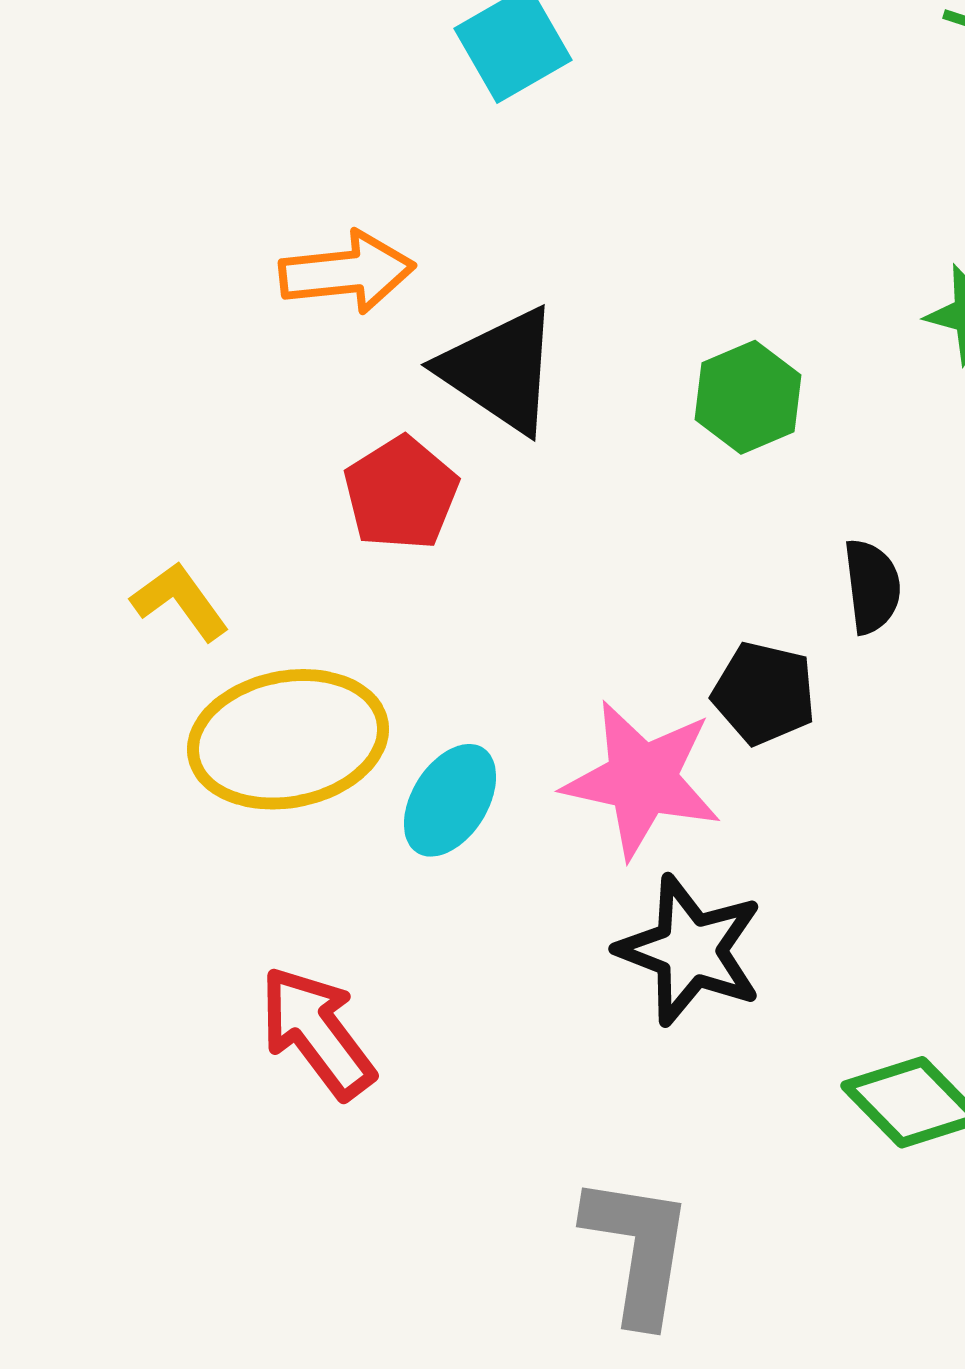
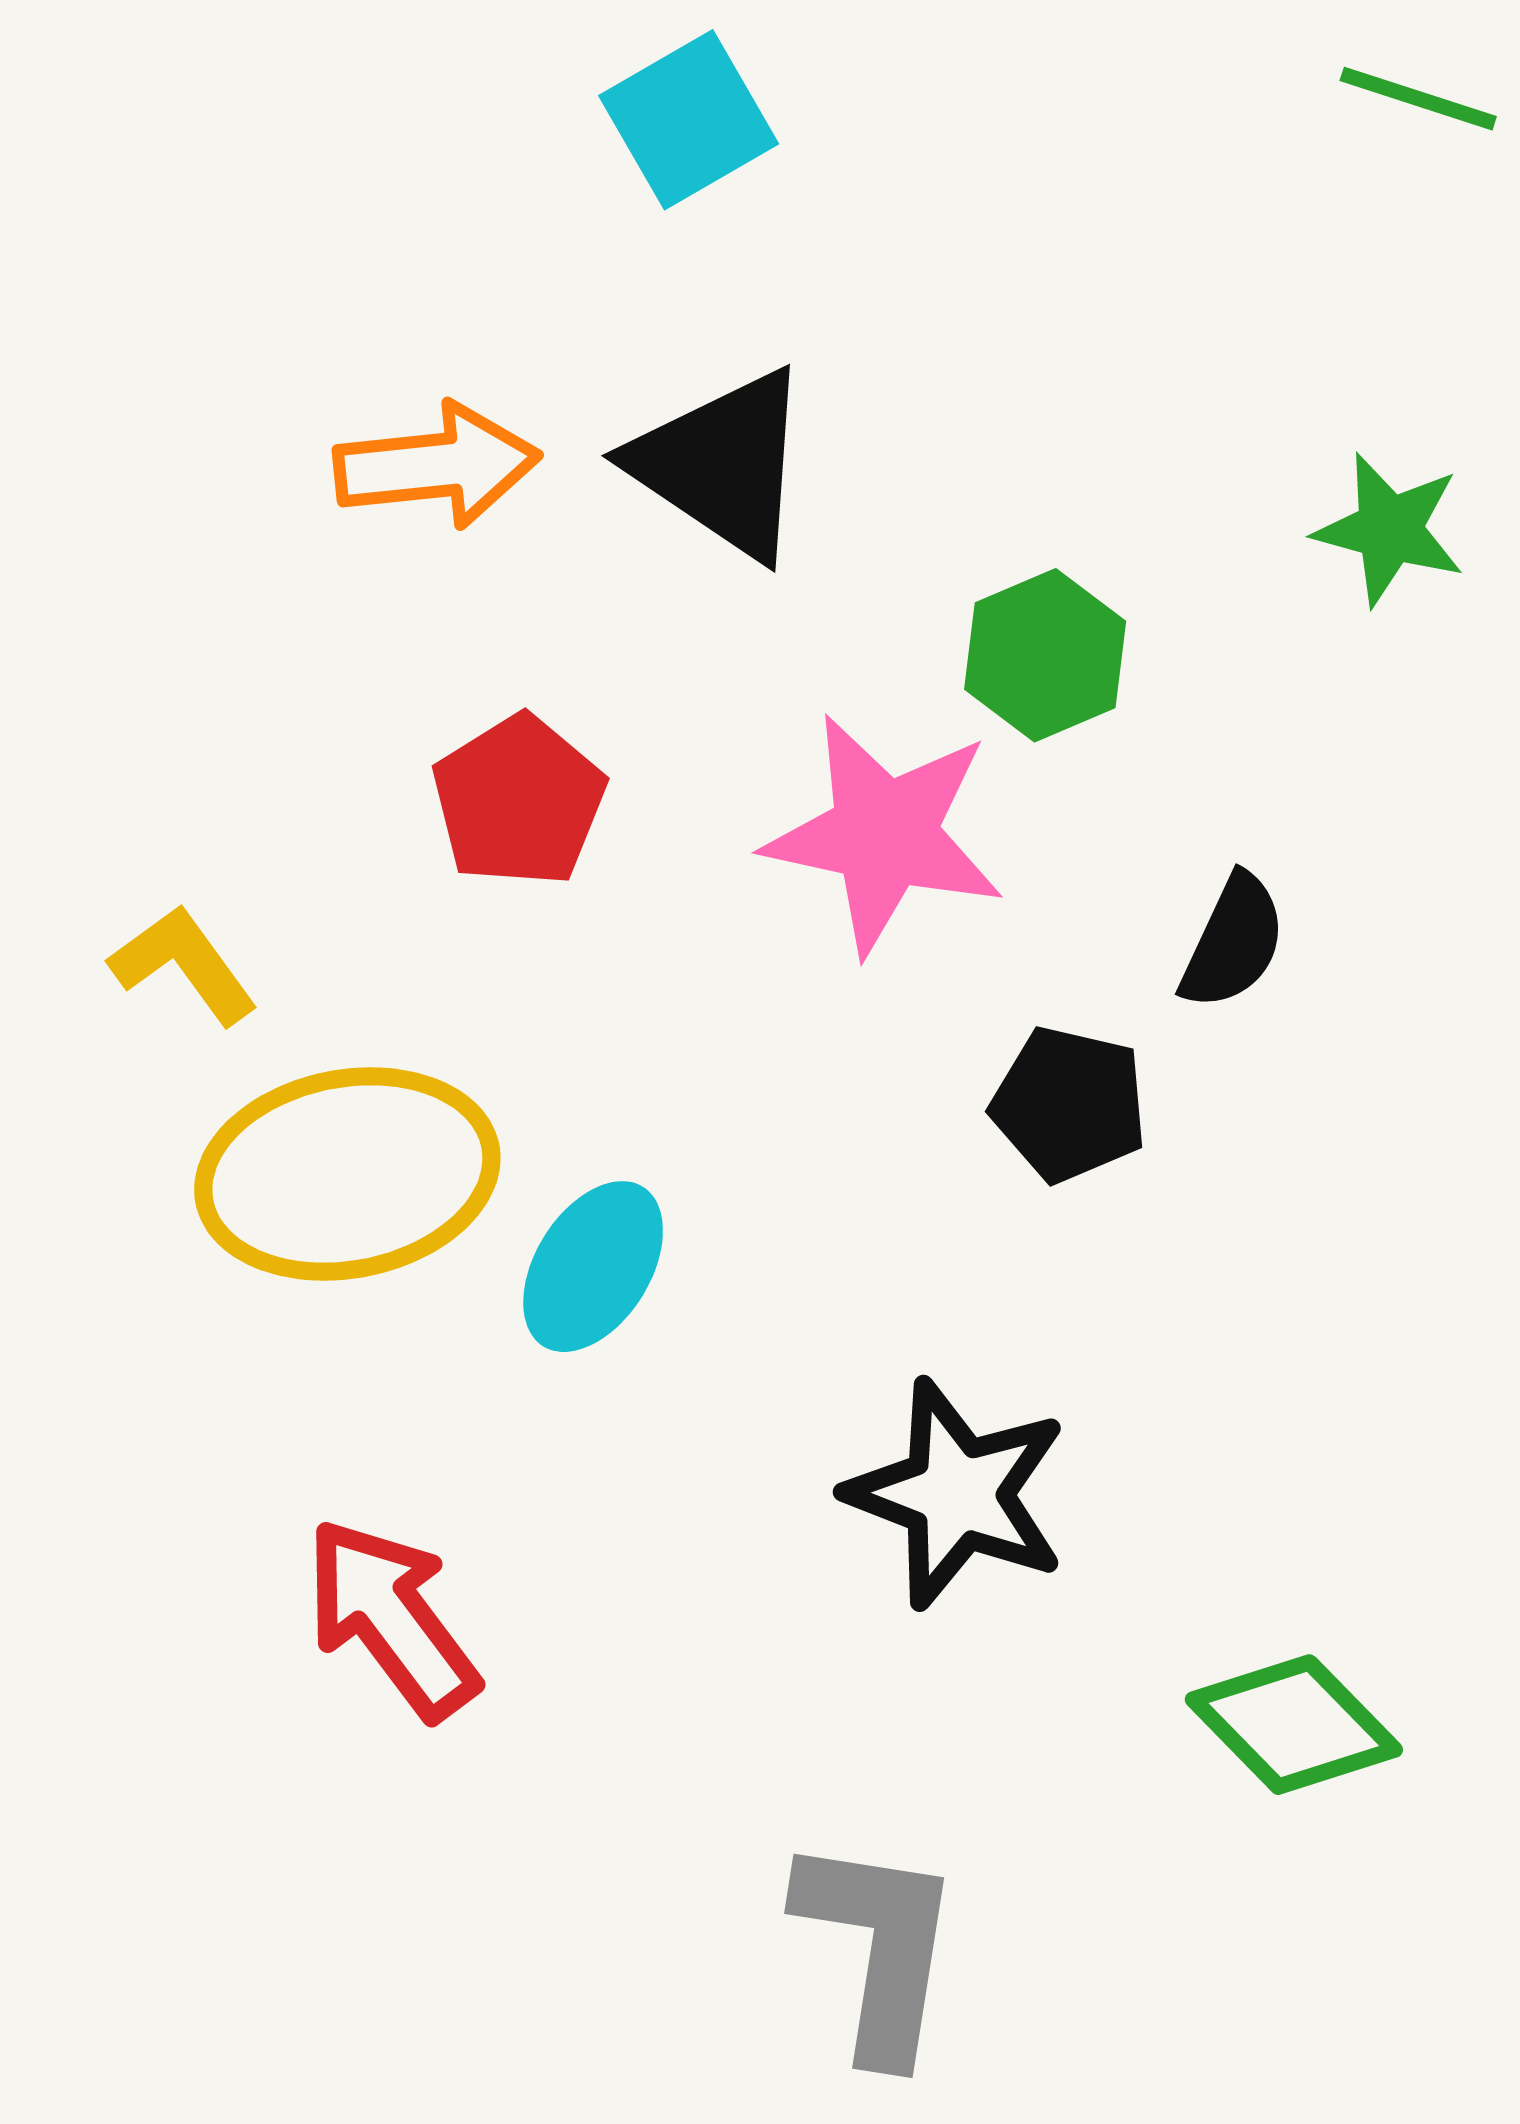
black triangle: (500, 370) -> (722, 464), moved
black semicircle: (872, 586) -> (1233, 942), turned 32
pink star: (642, 779) -> (884, 834), moved

